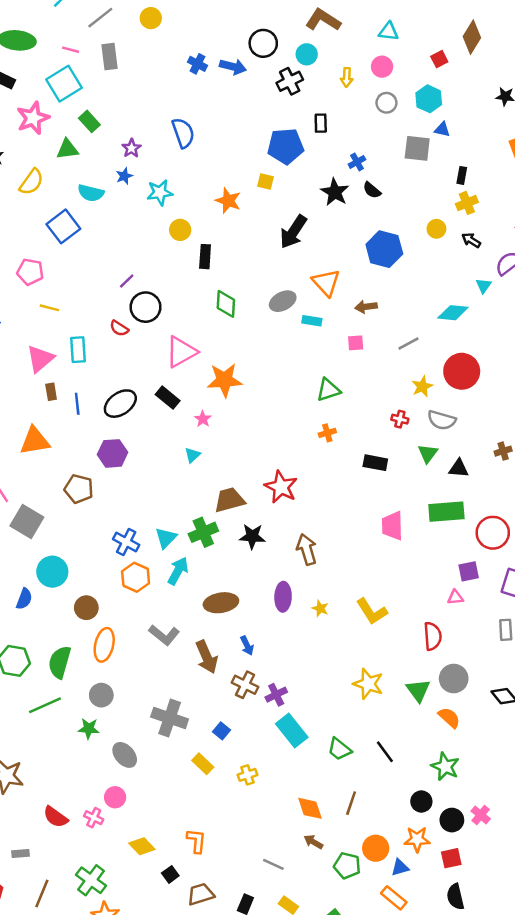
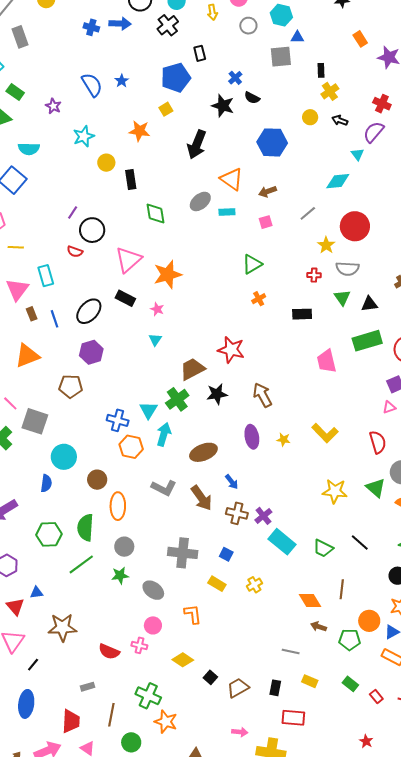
blue star: (124, 176) -> (122, 81), moved
yellow square: (265, 181) -> (166, 109), turned -32
orange L-shape: (196, 841) -> (193, 614), moved

